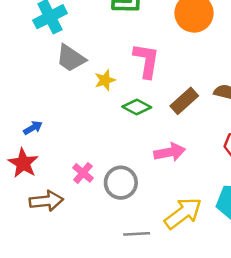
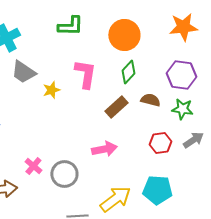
green diamond: (137, 107) -> (128, 72), moved, turned -75

